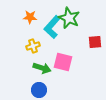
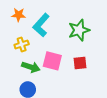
green star: (69, 18) -> (79, 30), moved, turned 30
red square: (95, 42) -> (80, 63), moved

